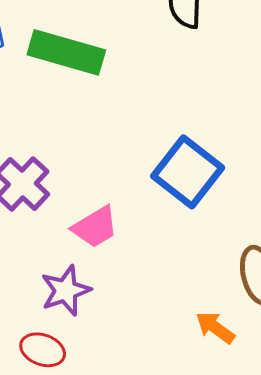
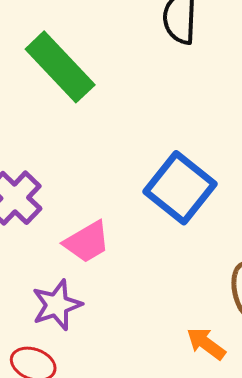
green rectangle: (66, 52) -> (60, 67), turned 30

